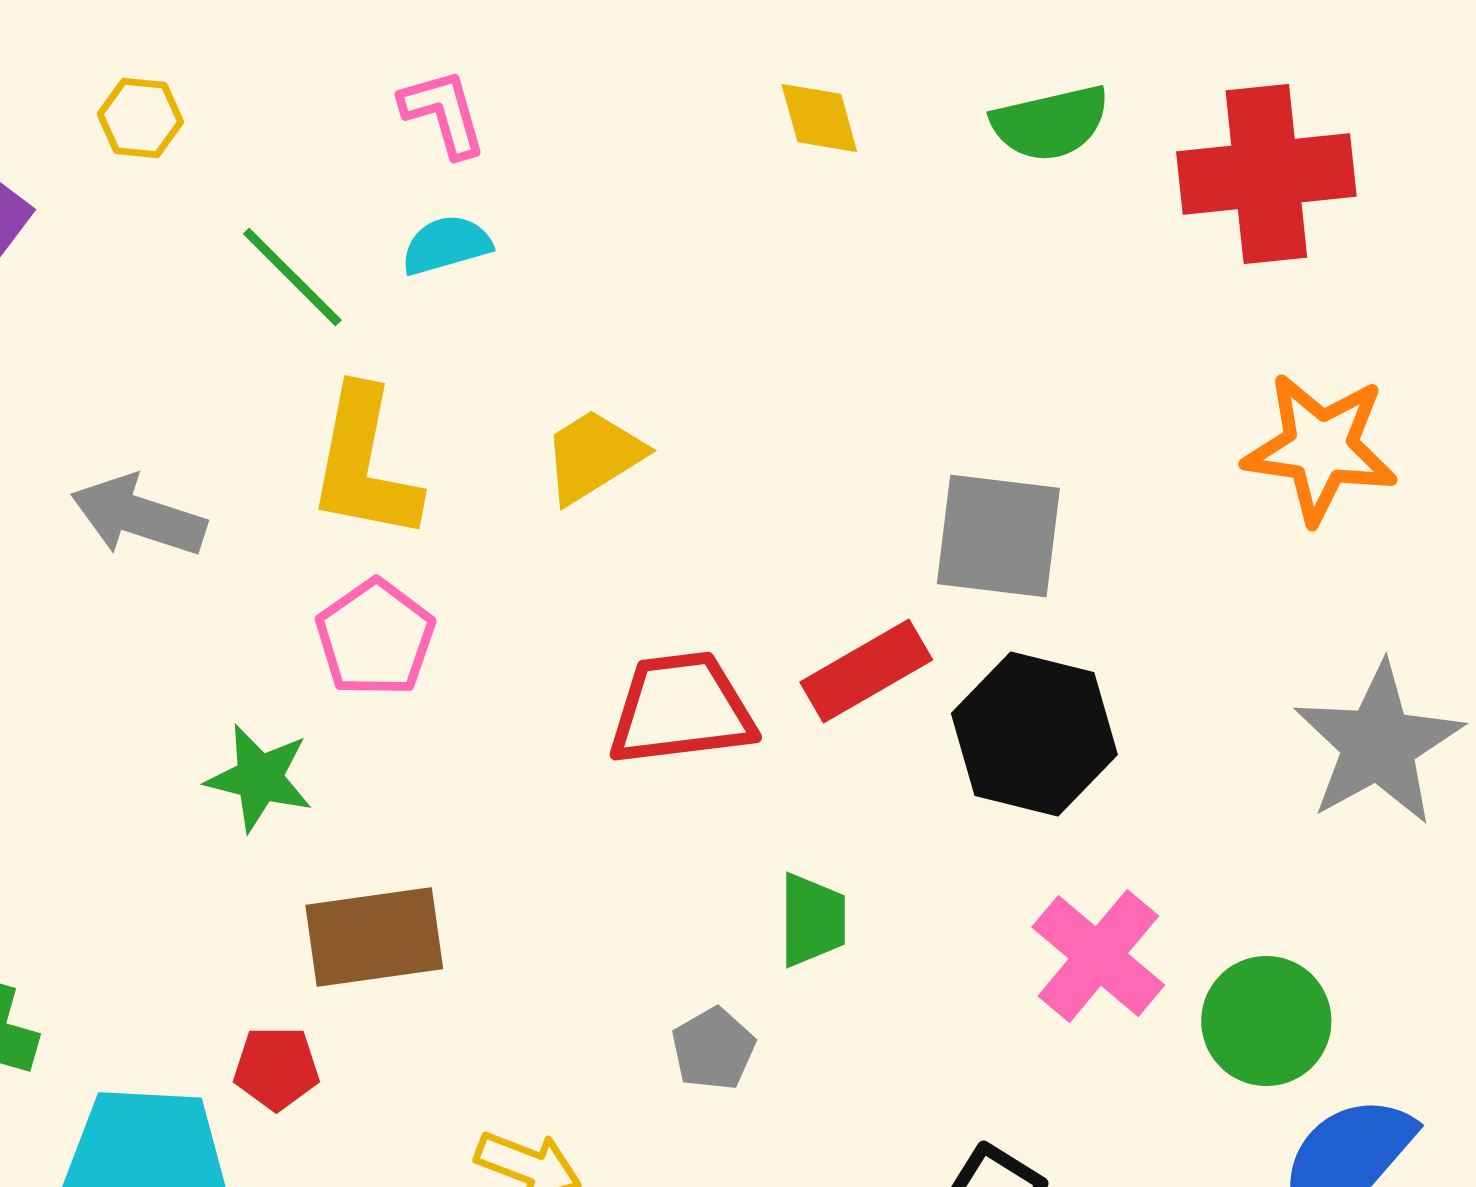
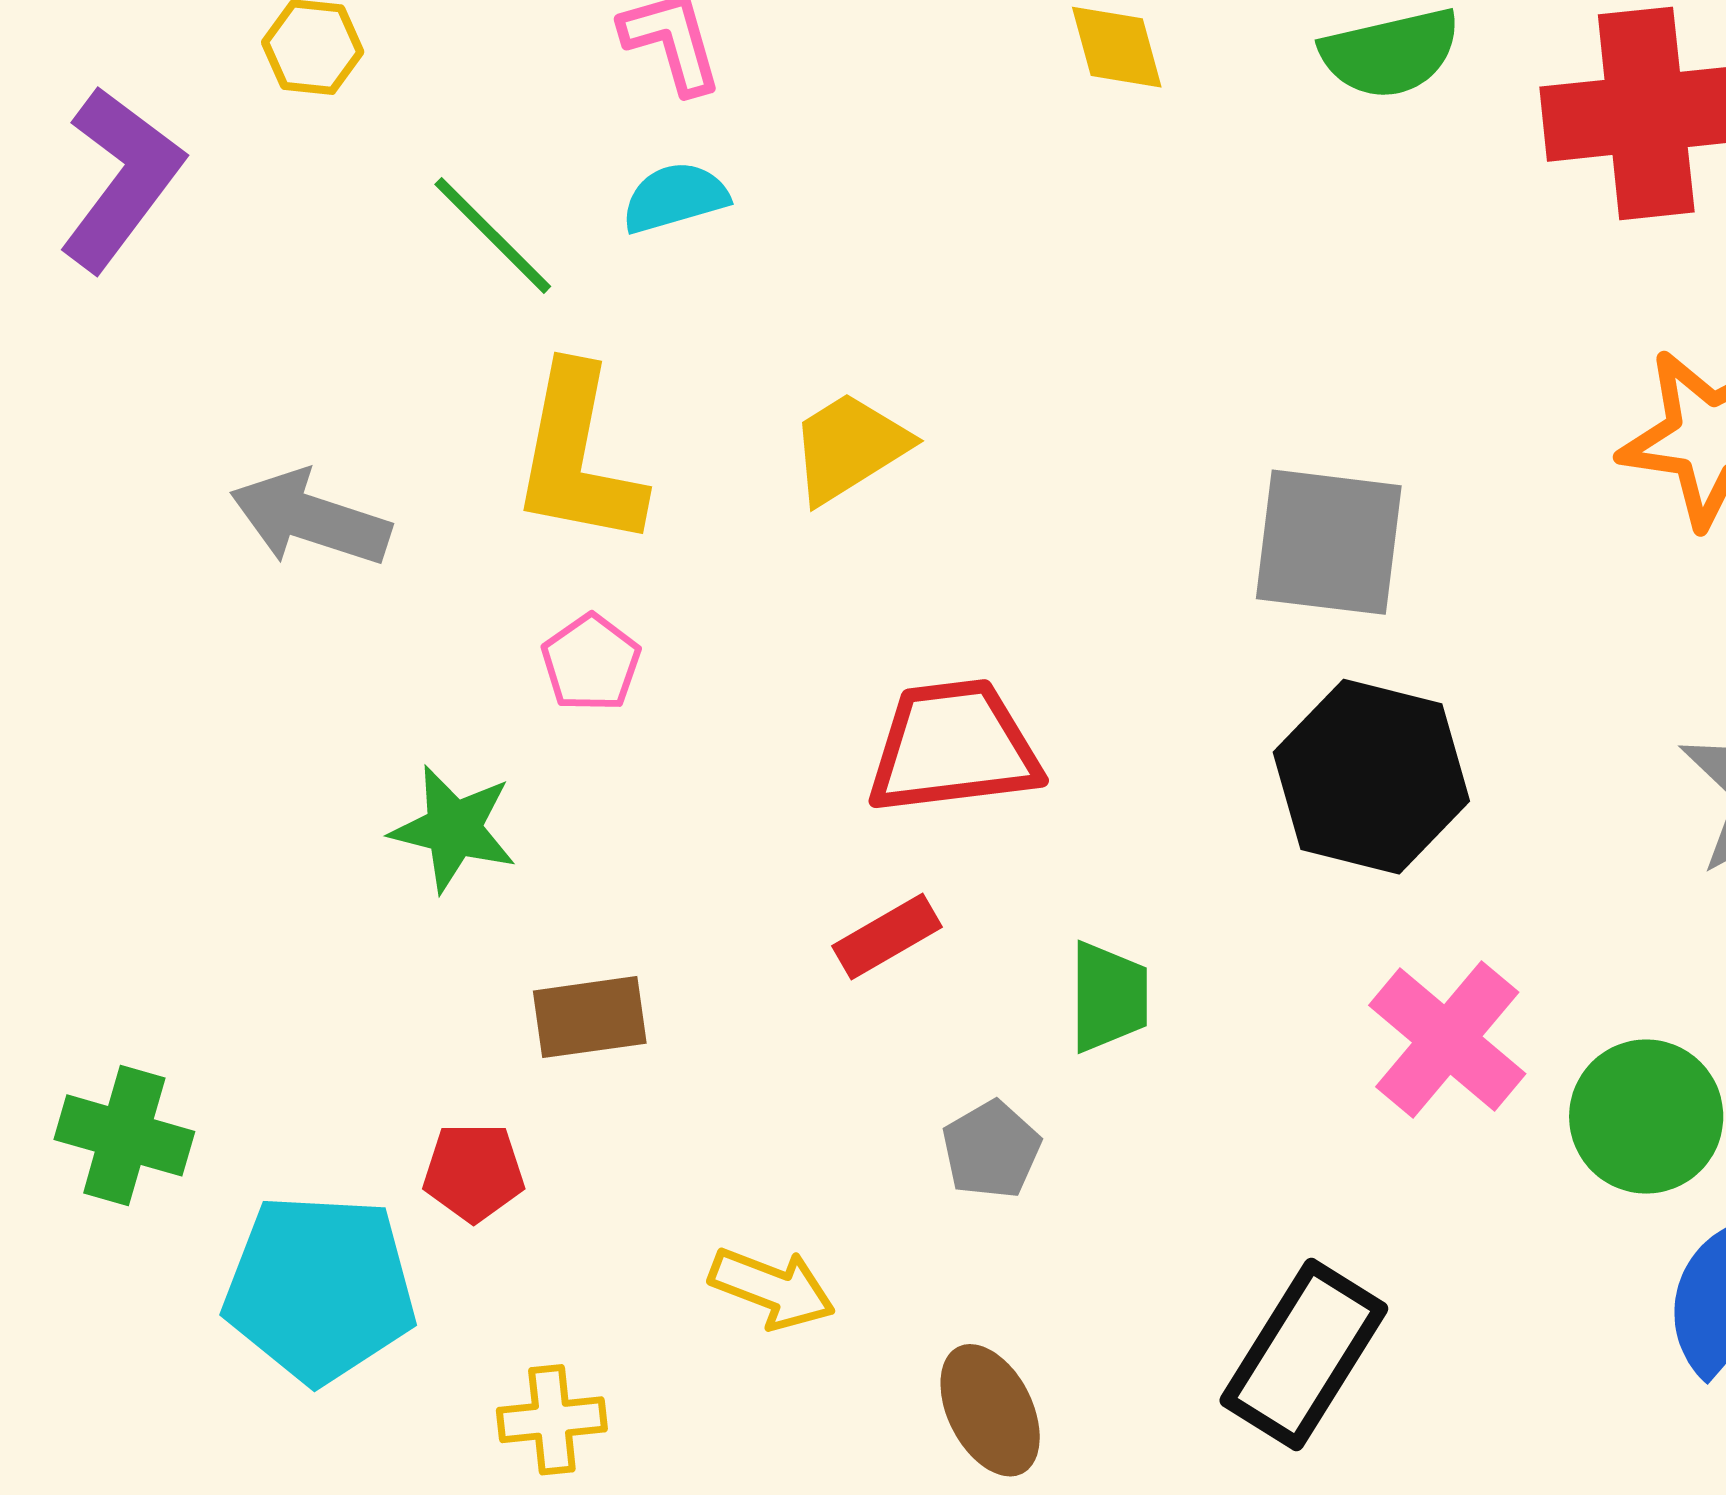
pink pentagon: (375, 638) -> (591, 663), size x0.7
red rectangle: (866, 671) -> (887, 937), moved, size x0.7
brown rectangle: (374, 937) -> (590, 1017), size x0.7

